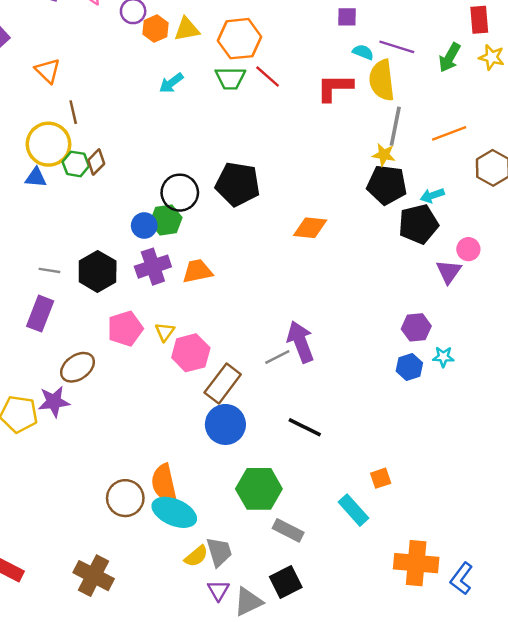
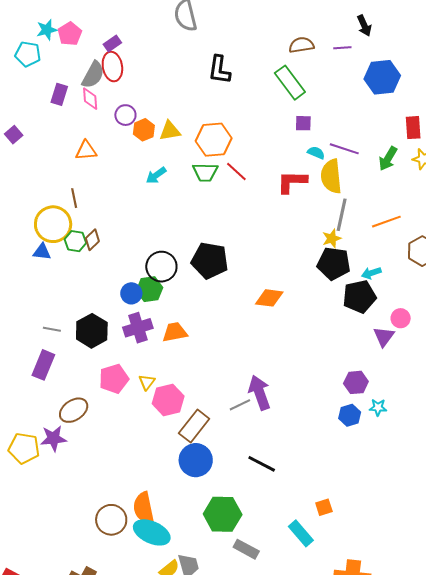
orange triangle: (48, 71) -> (86, 150), moved, turned -50
yellow star: (384, 155) -> (332, 238), turned -30

